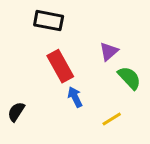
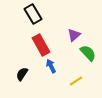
black rectangle: (49, 21) -> (33, 14), turned 48
black semicircle: (16, 112) -> (22, 74), moved

